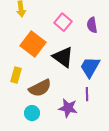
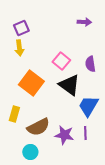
black triangle: (63, 57) -> (69, 85), moved
purple star: (68, 108) -> (64, 135), moved

